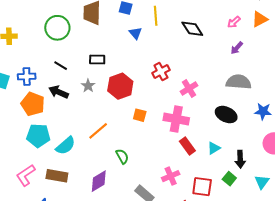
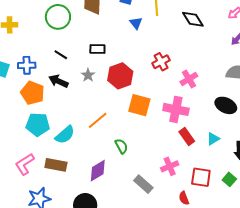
orange square: (140, 115) -> (139, 105), size x1.6
green square: (229, 179) -> (229, 179), moved

